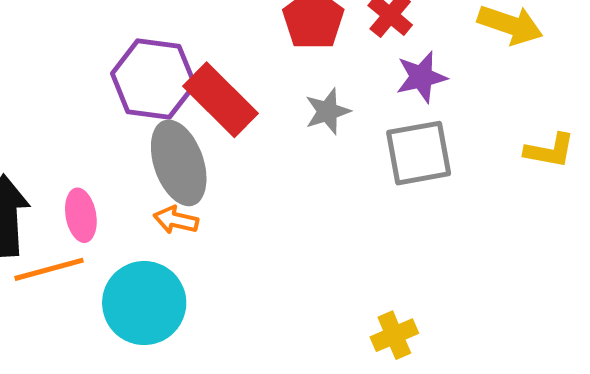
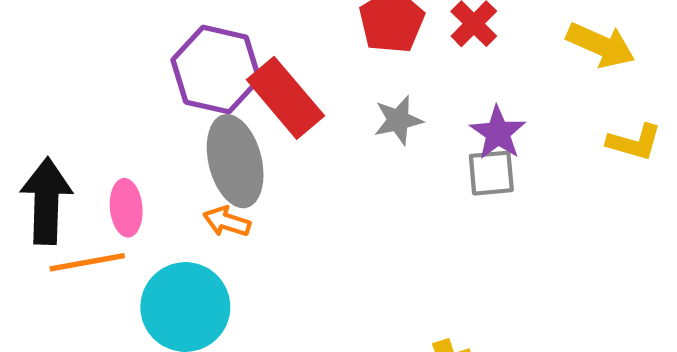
purple star: (421, 77) -> (498, 133), moved, turned -30
yellow L-shape: (550, 151) -> (634, 142), moved
gray square: (419, 153) -> (491, 173), size x0.7

